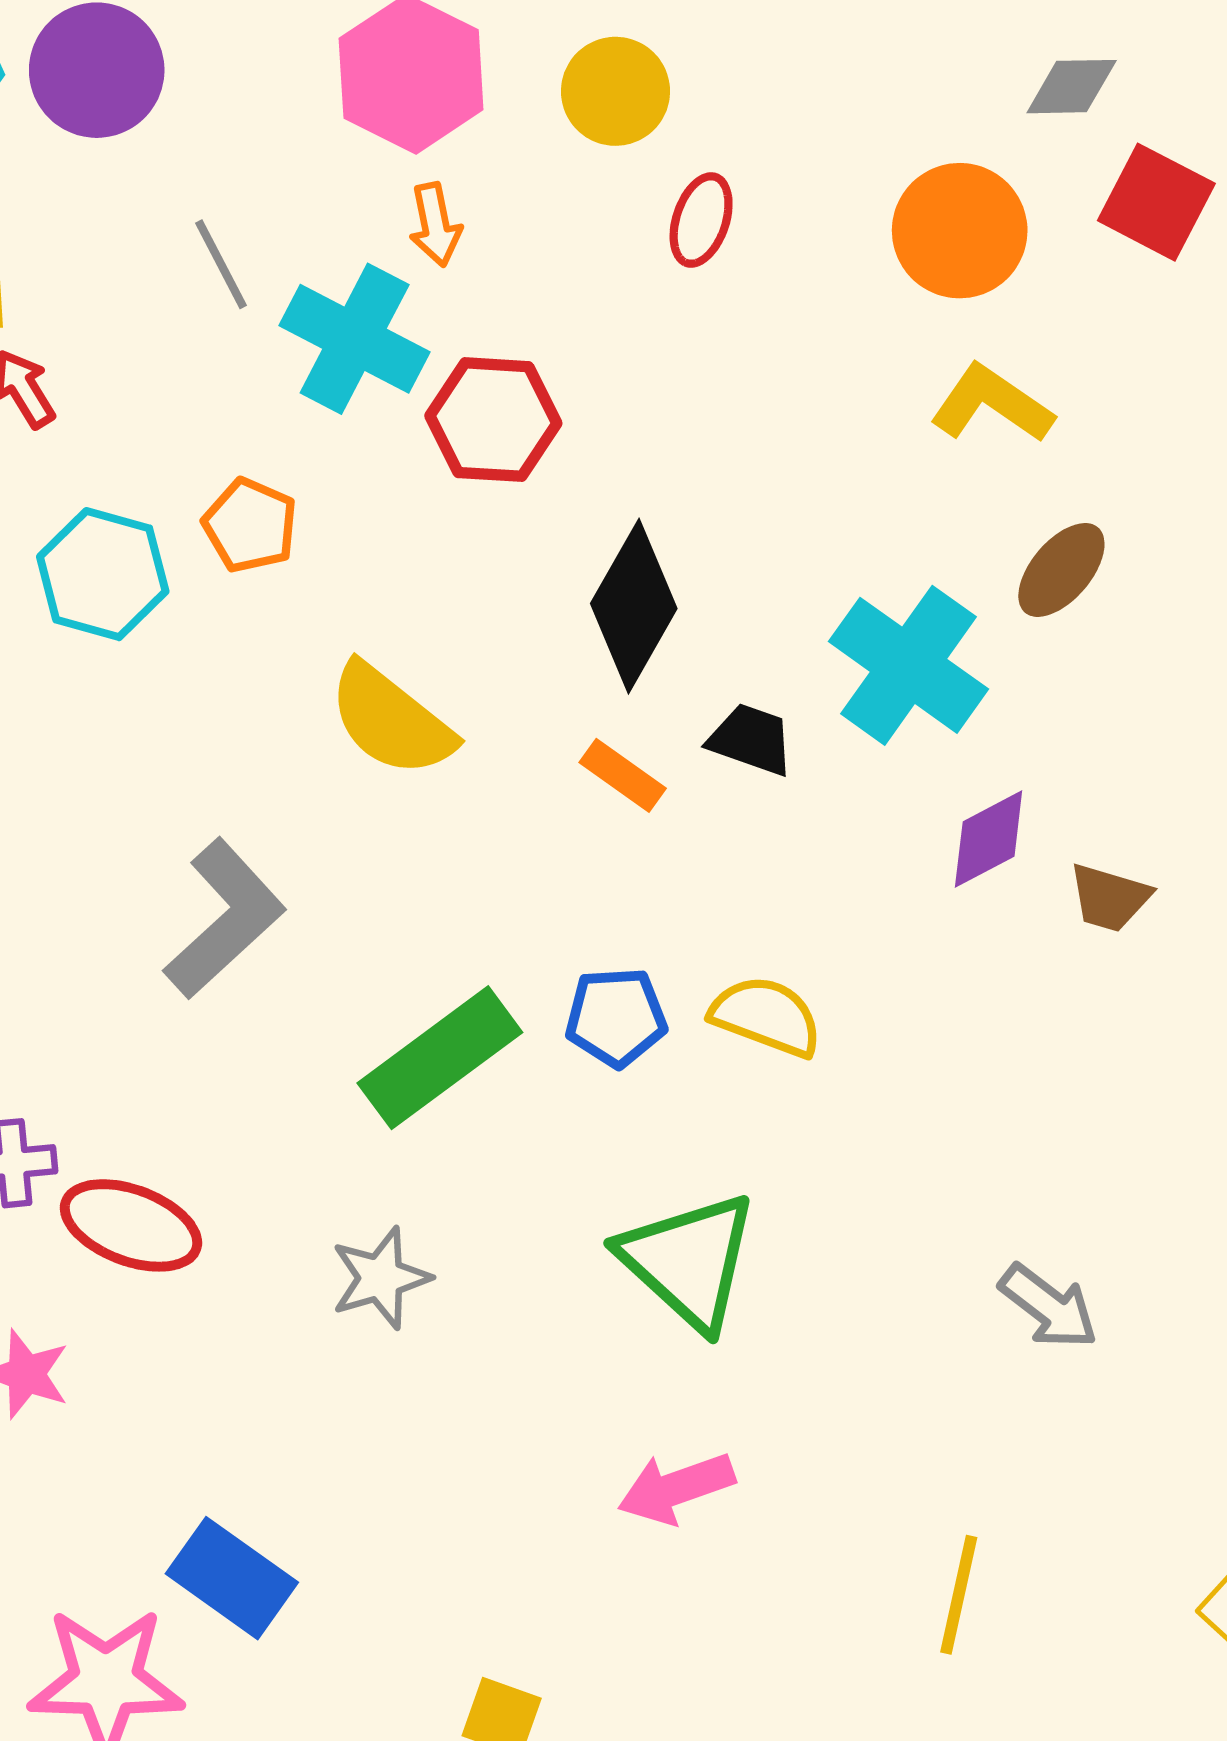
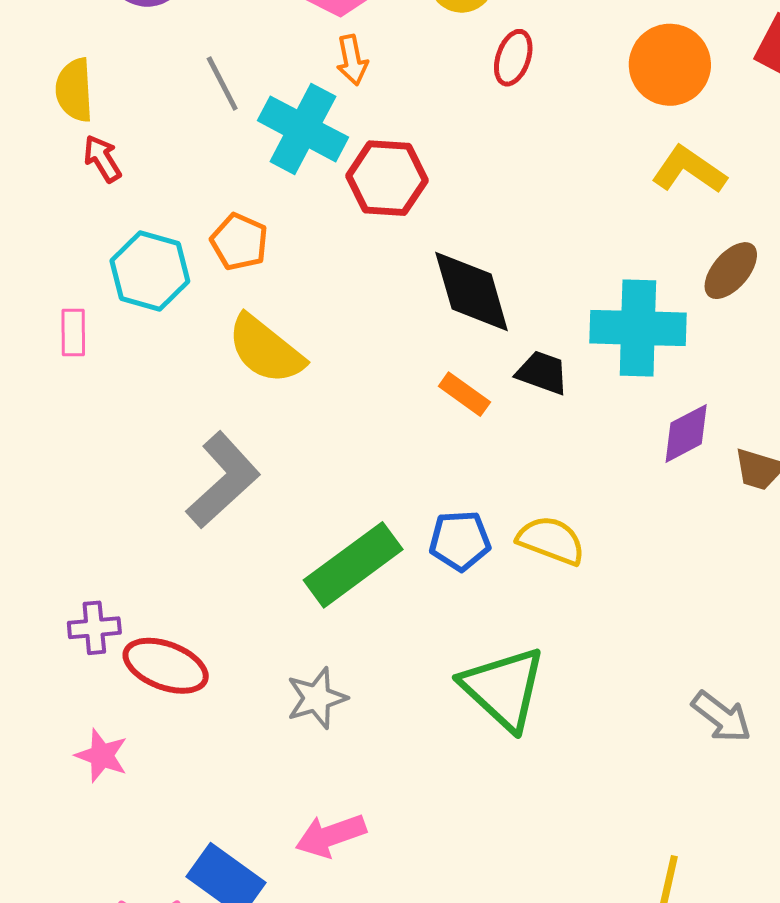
black diamond: (634, 606) -> (472, 292), turned -46
cyan cross: (909, 665) -> (638, 328), turned -34
yellow semicircle: (391, 720) -> (266, 349), moved
pink arrow: (676, 1488) -> (331, 836), moved

